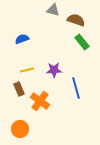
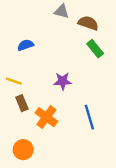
yellow line: (27, 70) -> (14, 81), moved, turned 32
blue line: (76, 88) -> (89, 117), moved

